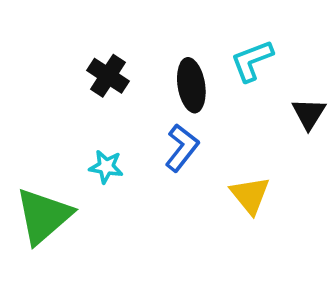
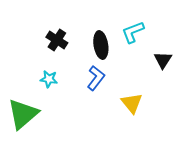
cyan star: (106, 167) -> (49, 79), moved

